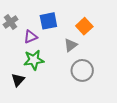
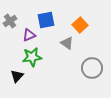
gray triangle: (71, 45) -> (67, 43), turned -48
gray circle: (82, 70) -> (92, 68), moved

